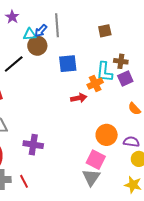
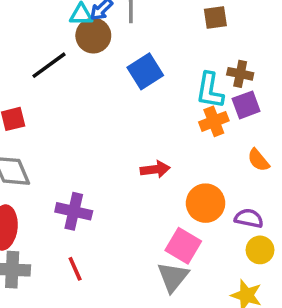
blue square: (68, 64) -> (145, 71), turned -30
orange cross: (95, 84) -> (214, 121), moved
red arrow: (79, 98) -> (155, 169), moved
red line: (24, 181) -> (75, 269), moved

